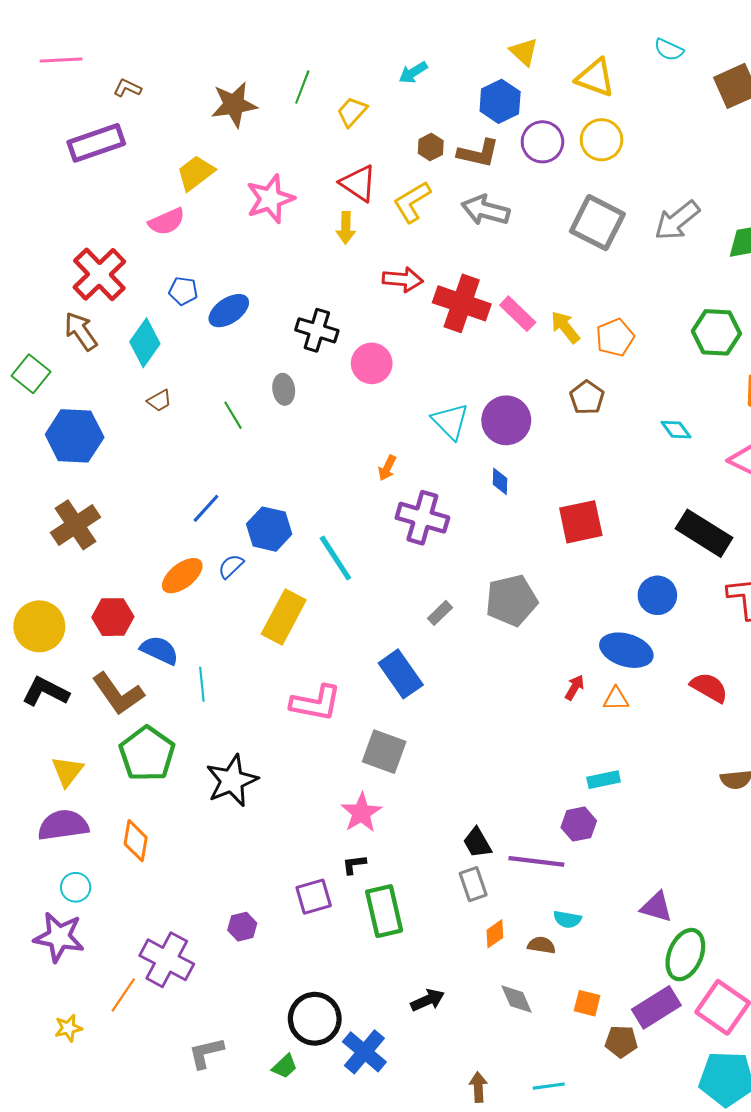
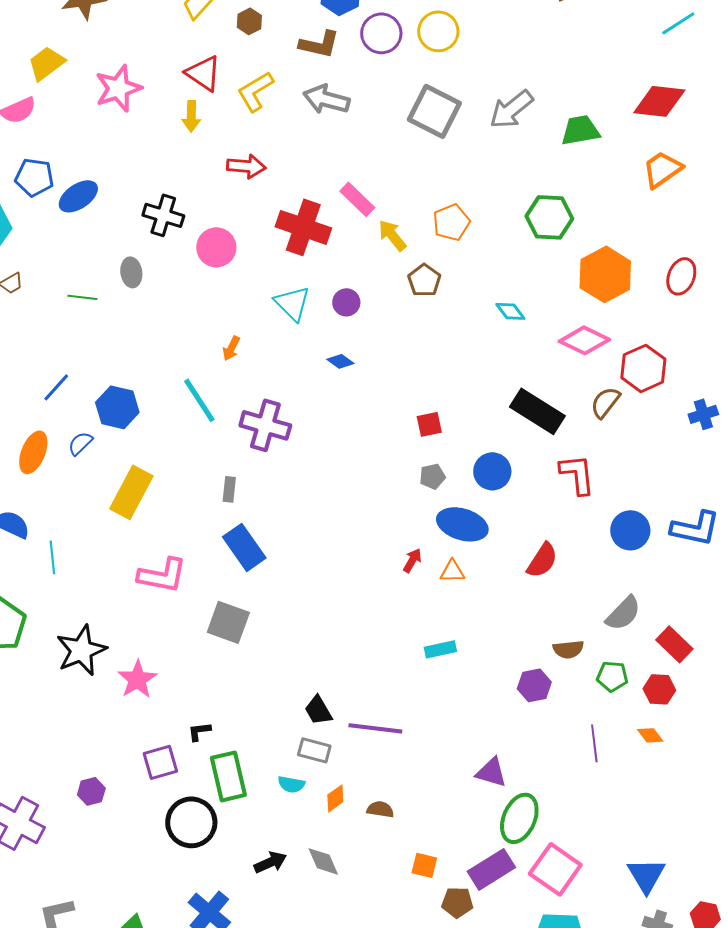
brown hexagon: (431, 147) -> (249, 21), moved
blue pentagon: (183, 291) -> (34, 177), size x1.4
red cross: (462, 303) -> (303, 227), moved
yellow arrow: (565, 327) -> (392, 235), moved
green line: (233, 415) -> (82, 297), turned -52
purple circle: (506, 420) -> (346, 302), size x0.6
blue diamond: (500, 481) -> (340, 361), turned -56
purple cross: (422, 518) -> (265, 425), moved
red square: (581, 522) -> (429, 424), moved, size x0.6
cyan line: (335, 558) -> (199, 400), moved
orange ellipse: (182, 576) -> (33, 452), turned -30
gray pentagon: (511, 600) -> (432, 476), moved, size x0.5
gray rectangle: (440, 613) -> (229, 489), moved, turned -40
red semicircle: (709, 687) -> (542, 560), turned 93
pink star: (361, 813) -> (137, 679), moved
purple hexagon: (579, 824) -> (534, 685), moved
gray rectangle: (473, 884) -> (314, 750), turned -56
cyan semicircle: (567, 919) -> (291, 784), moved
gray diamond: (517, 999) -> (323, 861), moved
black circle: (315, 1019) -> (191, 822), moved

